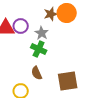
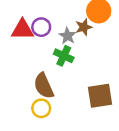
brown star: (51, 14) -> (84, 27), moved
brown semicircle: (37, 73) -> (44, 86), moved, size x1.5

